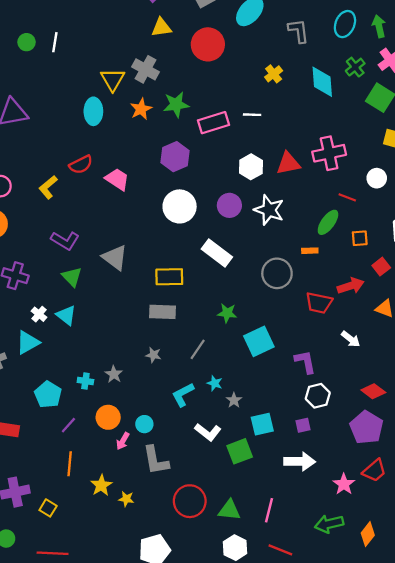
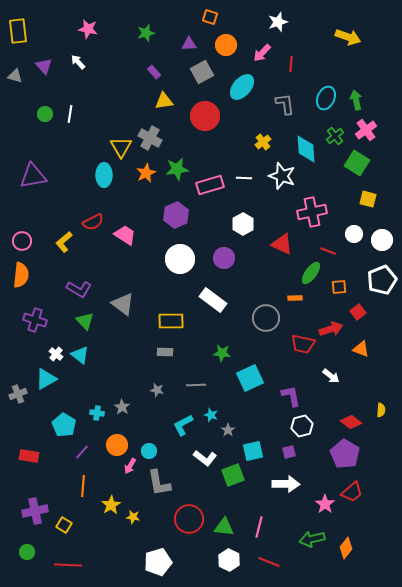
red triangle: (288, 163) -> (282, 244), moved, turned 35
white star: (269, 210) -> (282, 176), moved
gray rectangle: (163, 312) -> (165, 352), size x0.7
gray line: (198, 349) -> (196, 385), turned 54

